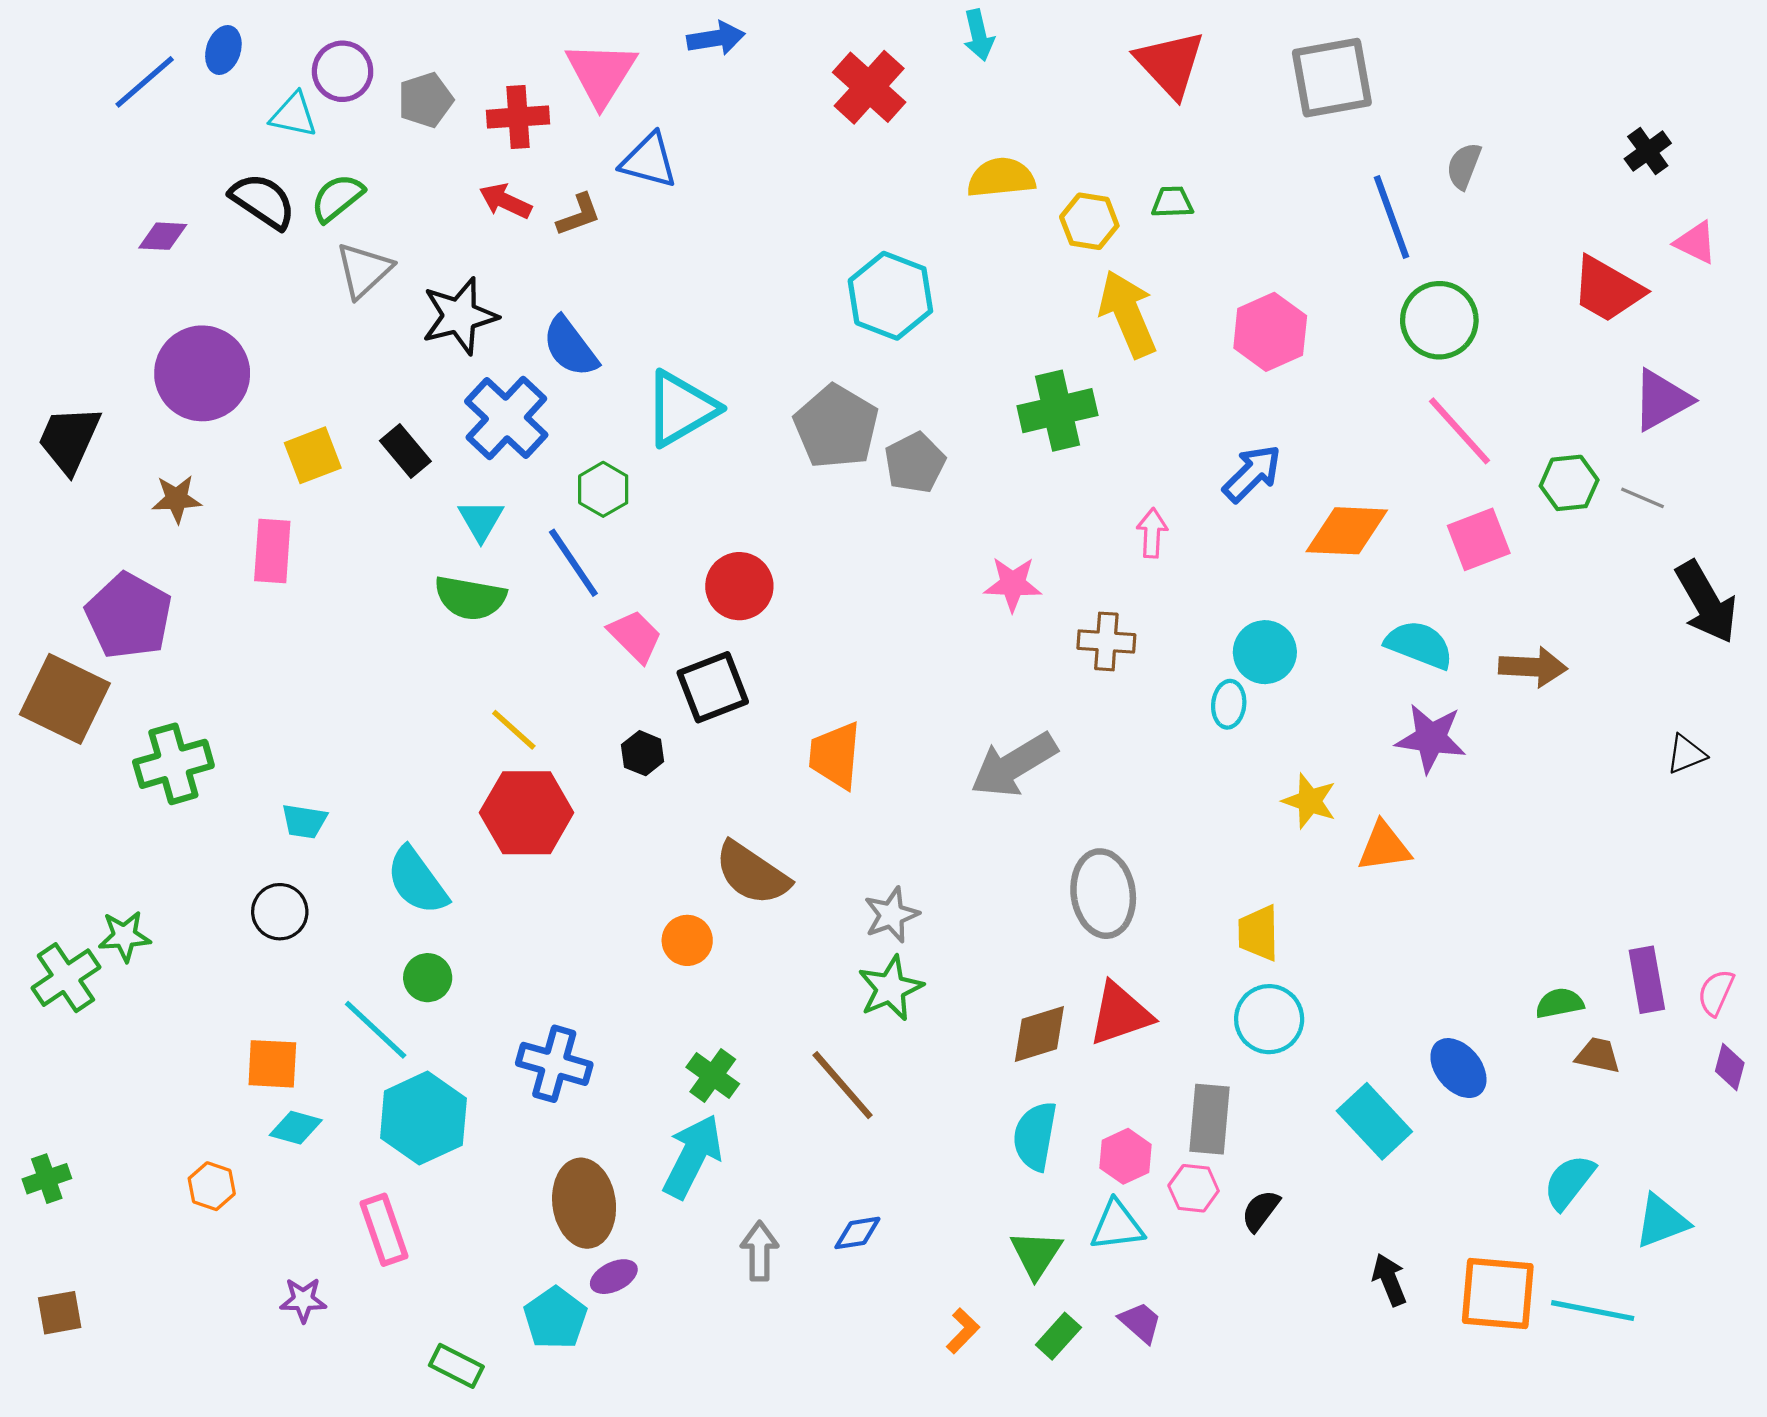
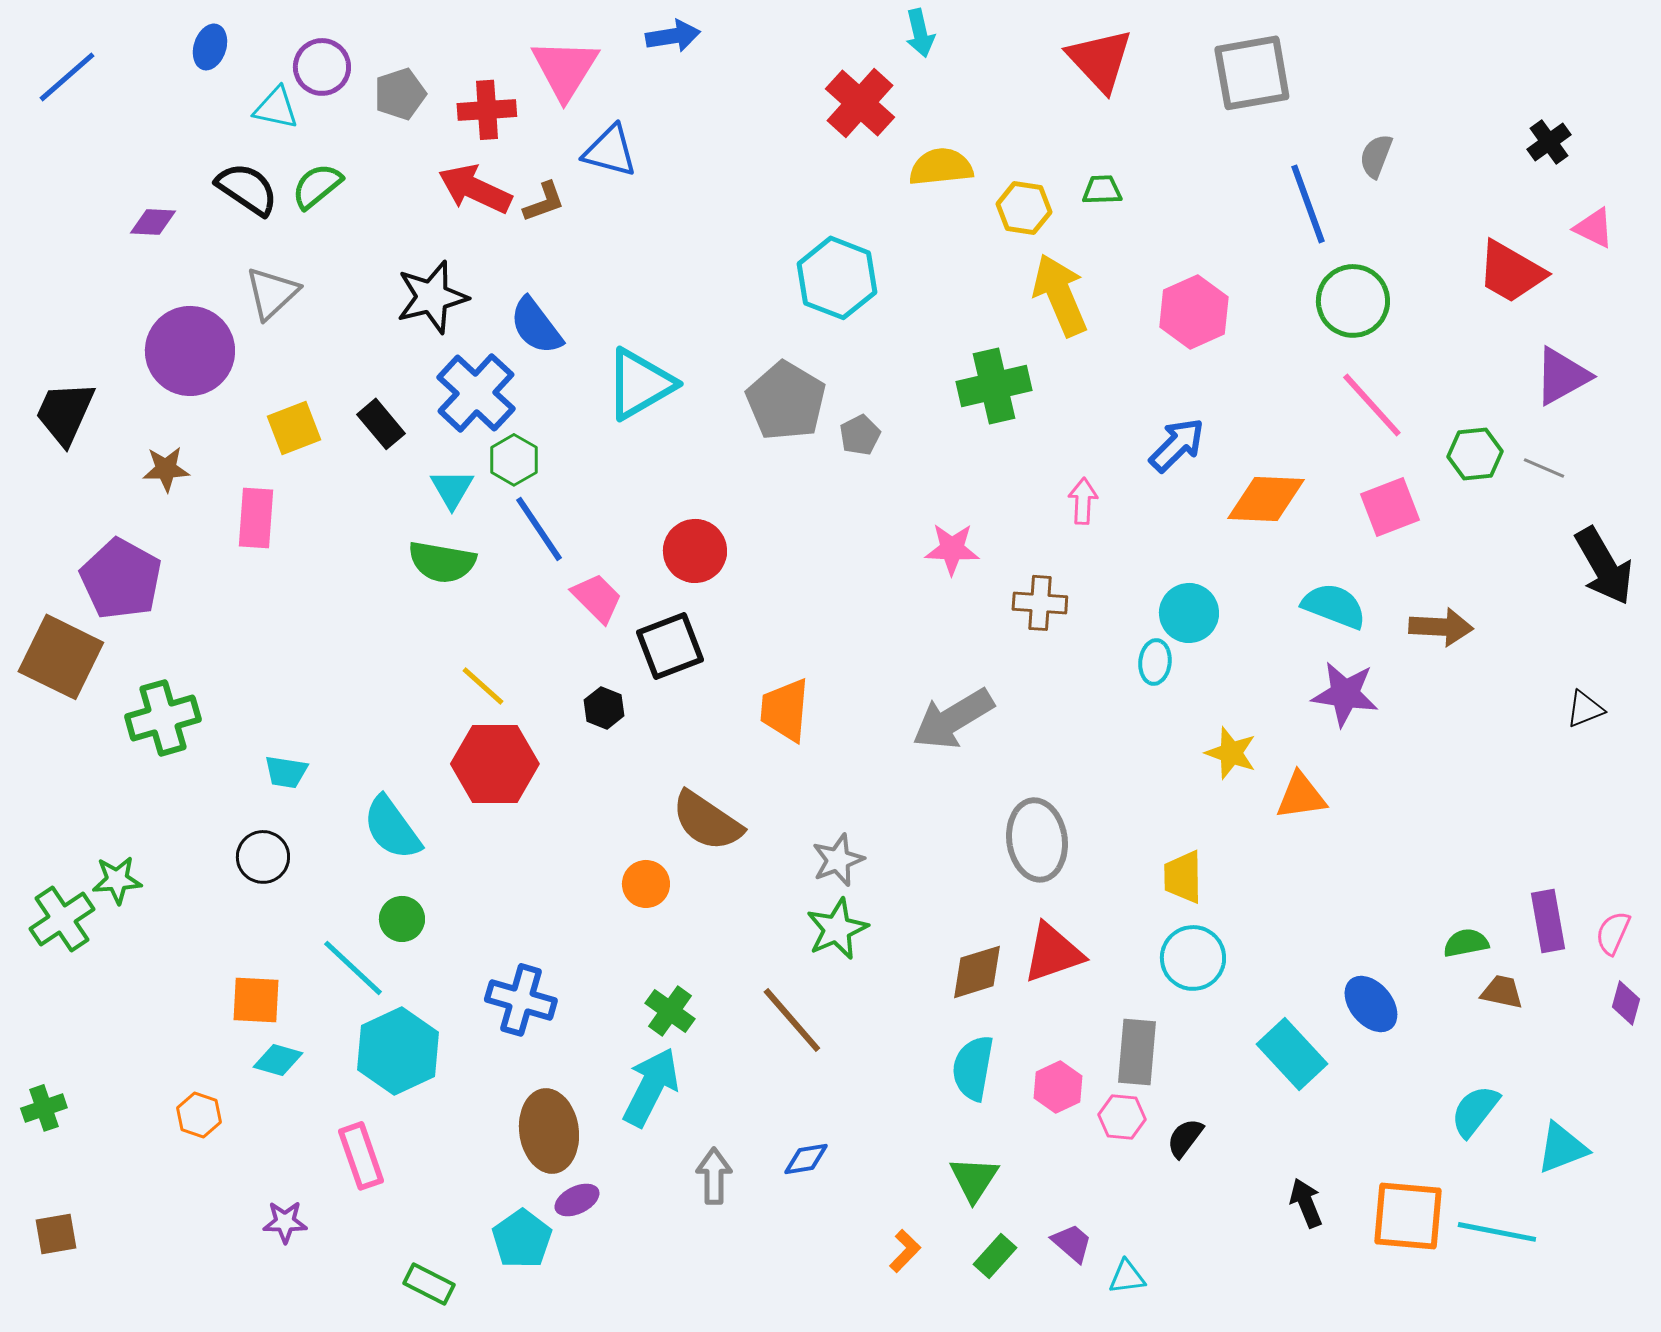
blue line: (145, 82) -> (67, 77), moved
red cross: (869, 87) -> (860, 103), moved
red arrow: (505, 201) -> (475, 189), size x1.5
gray triangle: (364, 270) -> (272, 293), moved
gray pentagon: (915, 463) -> (860, 435), size x0.7
green hexagon: (603, 489) -> (514, 460), moved
cyan triangle: (1117, 1225) -> (1127, 1277), moved, size x0.7

